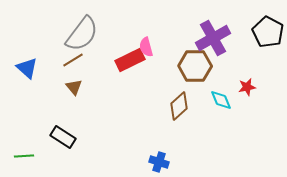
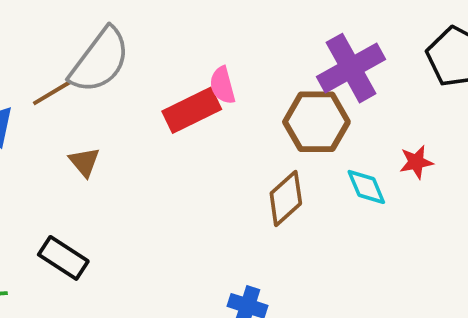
brown line: (73, 60) -> (52, 93), moved

